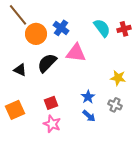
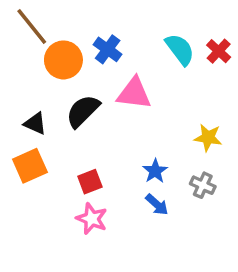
red cross: (124, 29) -> (219, 51), turned -32
orange square: (15, 110) -> (30, 166), moved

